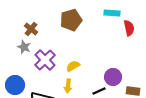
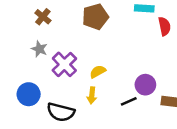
brown cross: (31, 29) -> (43, 17), moved

